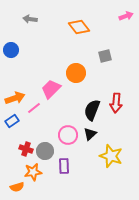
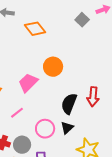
orange diamond: (79, 27) -> (35, 29), moved
gray square: (105, 56) -> (82, 20), moved, turned -32
pink line: (34, 108) -> (17, 113), moved

